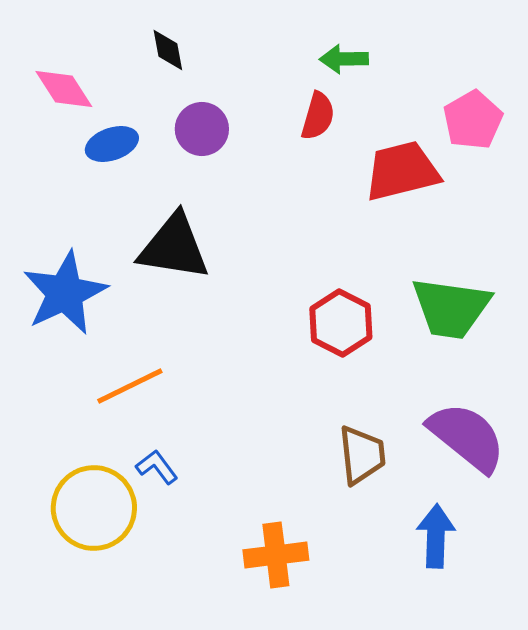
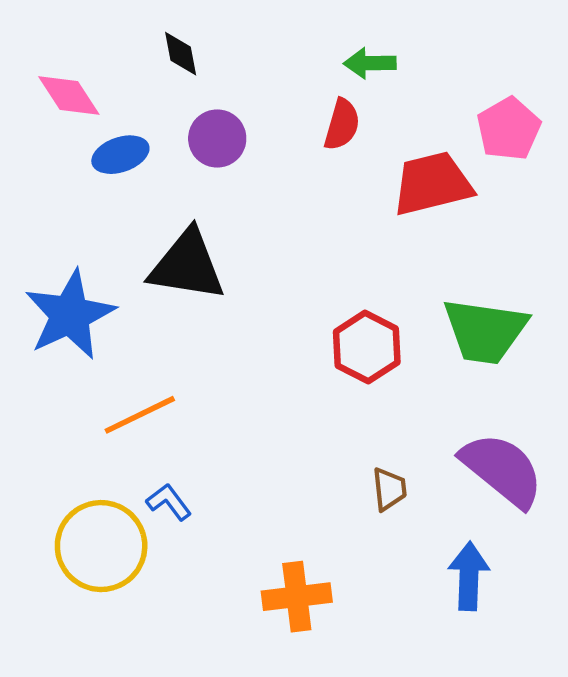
brown trapezoid: (362, 455) -> (389, 489), size x0.7

